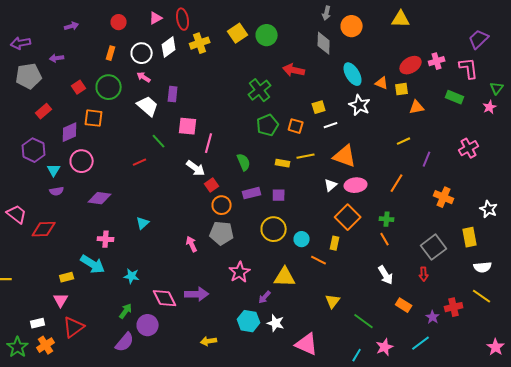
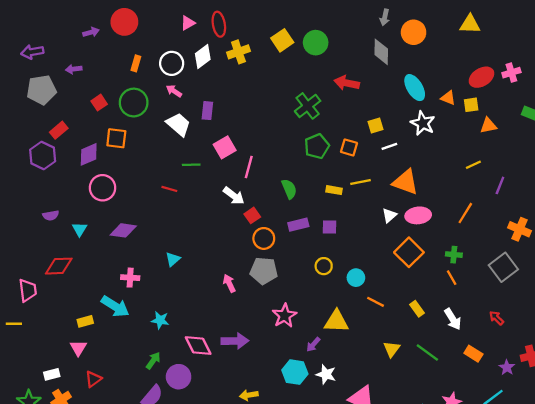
red circle: (119, 22) -> (124, 22), moved, size x1.5
pink square: (188, 126) -> (225, 147), turned -36
green line: (159, 141) -> (191, 165), turned -49
purple hexagon: (34, 150) -> (43, 156), moved
red line: (140, 162) -> (169, 189), turned 40
cyan triangle: (54, 170) -> (79, 229), moved
purple semicircle: (57, 191) -> (51, 215), moved
pink trapezoid: (17, 214) -> (28, 290), moved, turned 45
yellow circle: (274, 229) -> (324, 266), size x0.6
yellow rectangle: (335, 243) -> (417, 309), moved, turned -48
gray square: (434, 247) -> (503, 267), moved
red arrow: (424, 274) -> (496, 318), turned 136
green line: (364, 321) -> (427, 352), moved
red triangle: (74, 327) -> (93, 379), size x0.7

